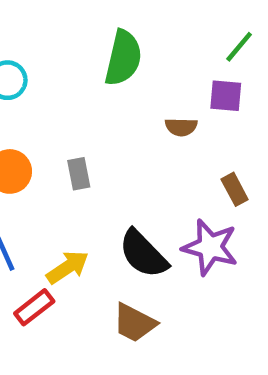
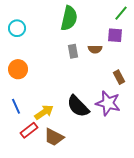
gray rectangle: (79, 174) -> (73, 51), moved
brown trapezoid: (134, 323) -> (54, 137), moved

